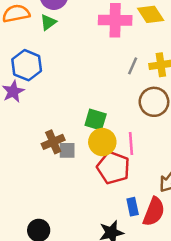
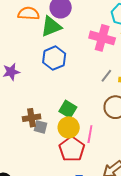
green triangle: (48, 22) -> (51, 26), size x1.6
blue hexagon: (27, 65) -> (54, 58), moved

